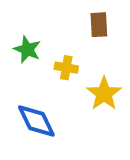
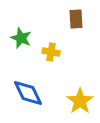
yellow star: (104, 94) -> (80, 101), moved

